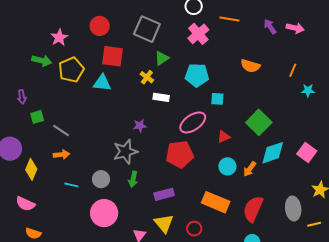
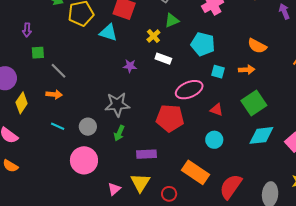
purple star: (140, 126) -> (130, 66), moved
red triangle: (224, 137) -> (217, 110), turned 32
orange arrow: (250, 169) -> (247, 70), moved, turned -140

